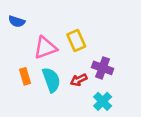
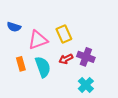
blue semicircle: (17, 21) -> (14, 27), moved
red arrow: (79, 80) -> (66, 59), moved

